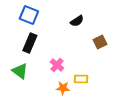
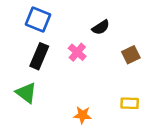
pink cross: (57, 65) -> (77, 52), moved
yellow rectangle: (81, 79) -> (130, 103), moved

